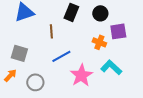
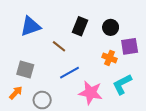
brown line: (51, 31) -> (59, 46), turned -48
cyan L-shape: (111, 67) -> (122, 84), turned -70
pink star: (81, 75) -> (91, 93), turned -30

